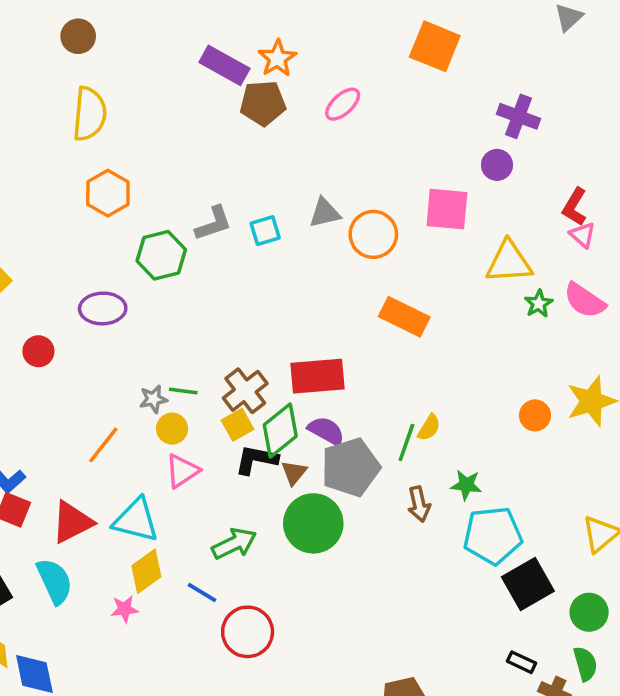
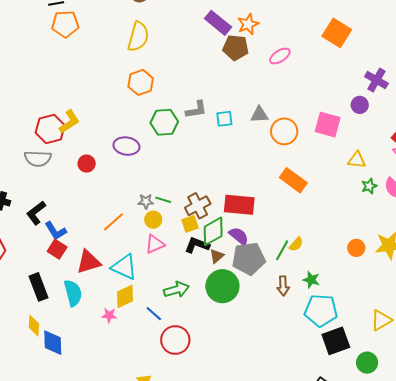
yellow triangle: (509, 262) -> (357, 160), size x0.7

